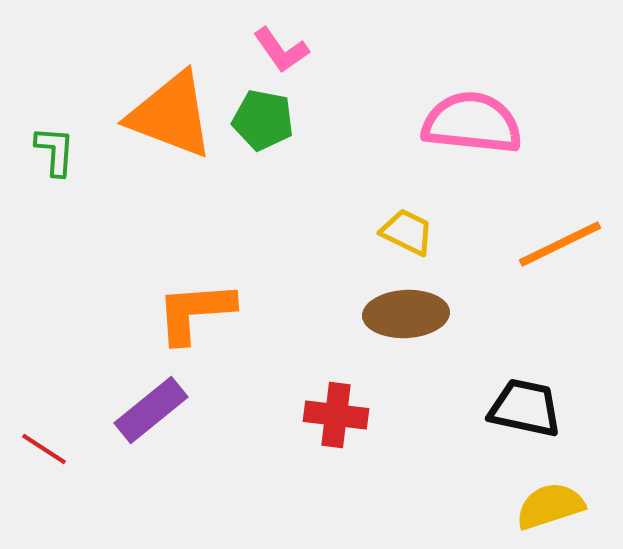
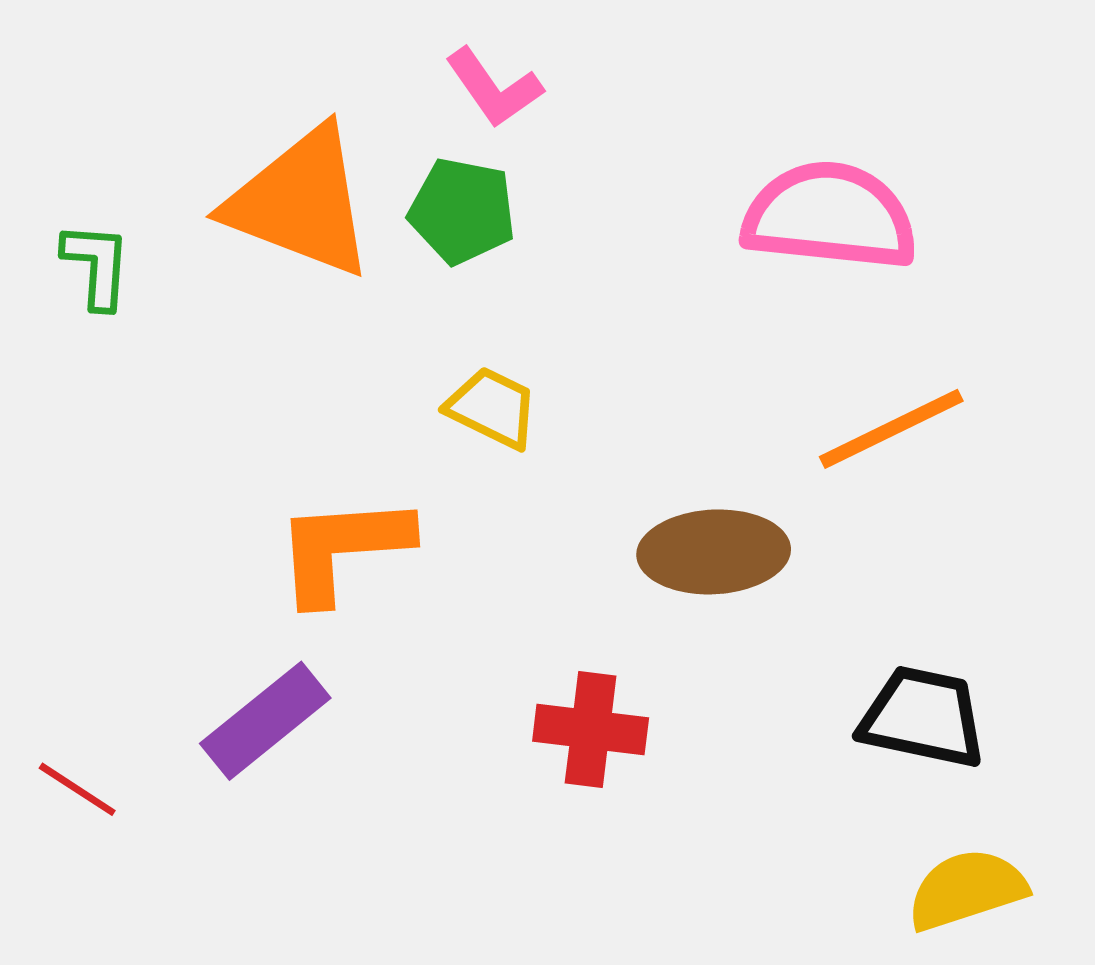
yellow trapezoid: (407, 232) -> (492, 408), moved
orange line: (560, 244) -> (891, 429), moved

